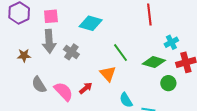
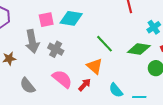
pink square: (51, 16) -> (46, 20), moved
red arrow: (86, 88) -> (85, 85), moved
pink semicircle: (63, 91) -> (62, 79), moved

